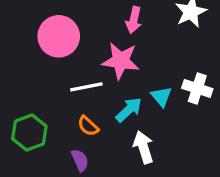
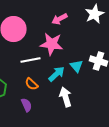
pink arrow: (134, 20) -> (60, 19), turned 49

